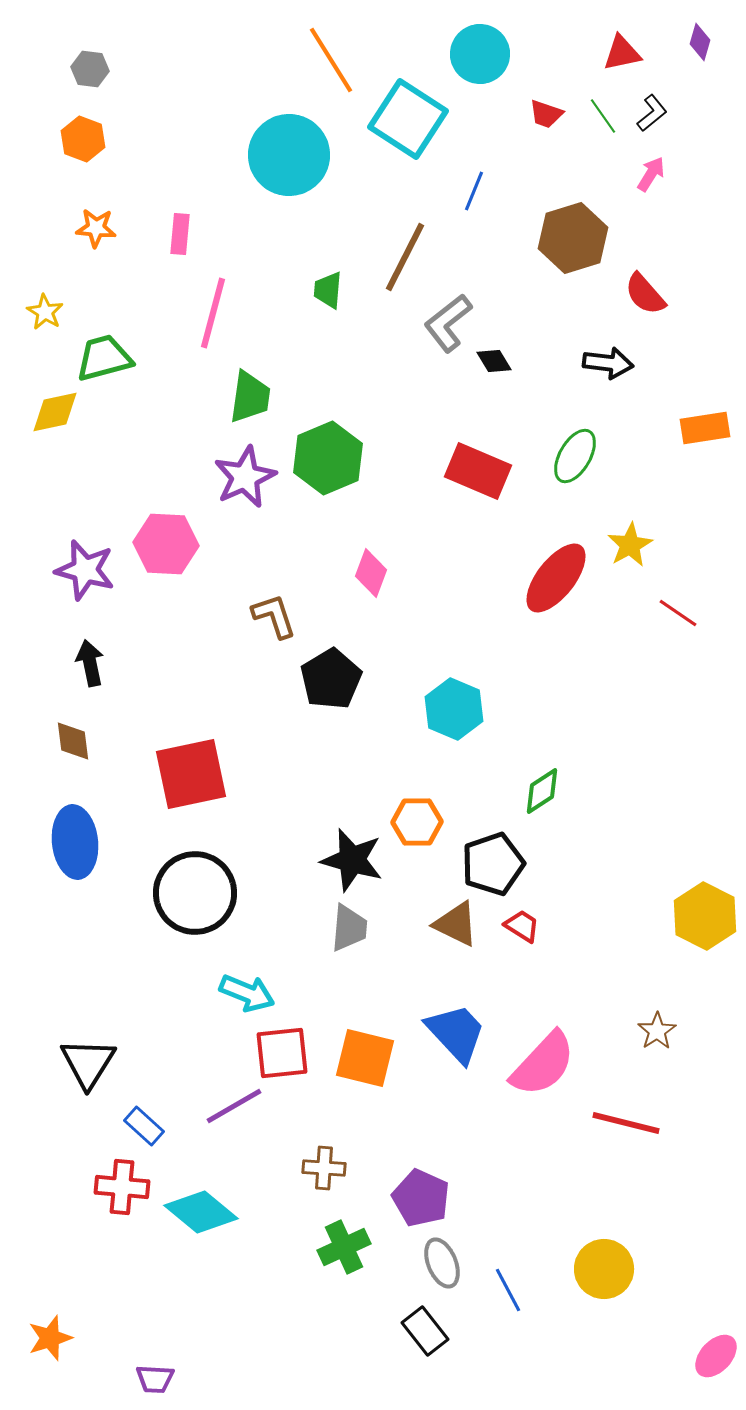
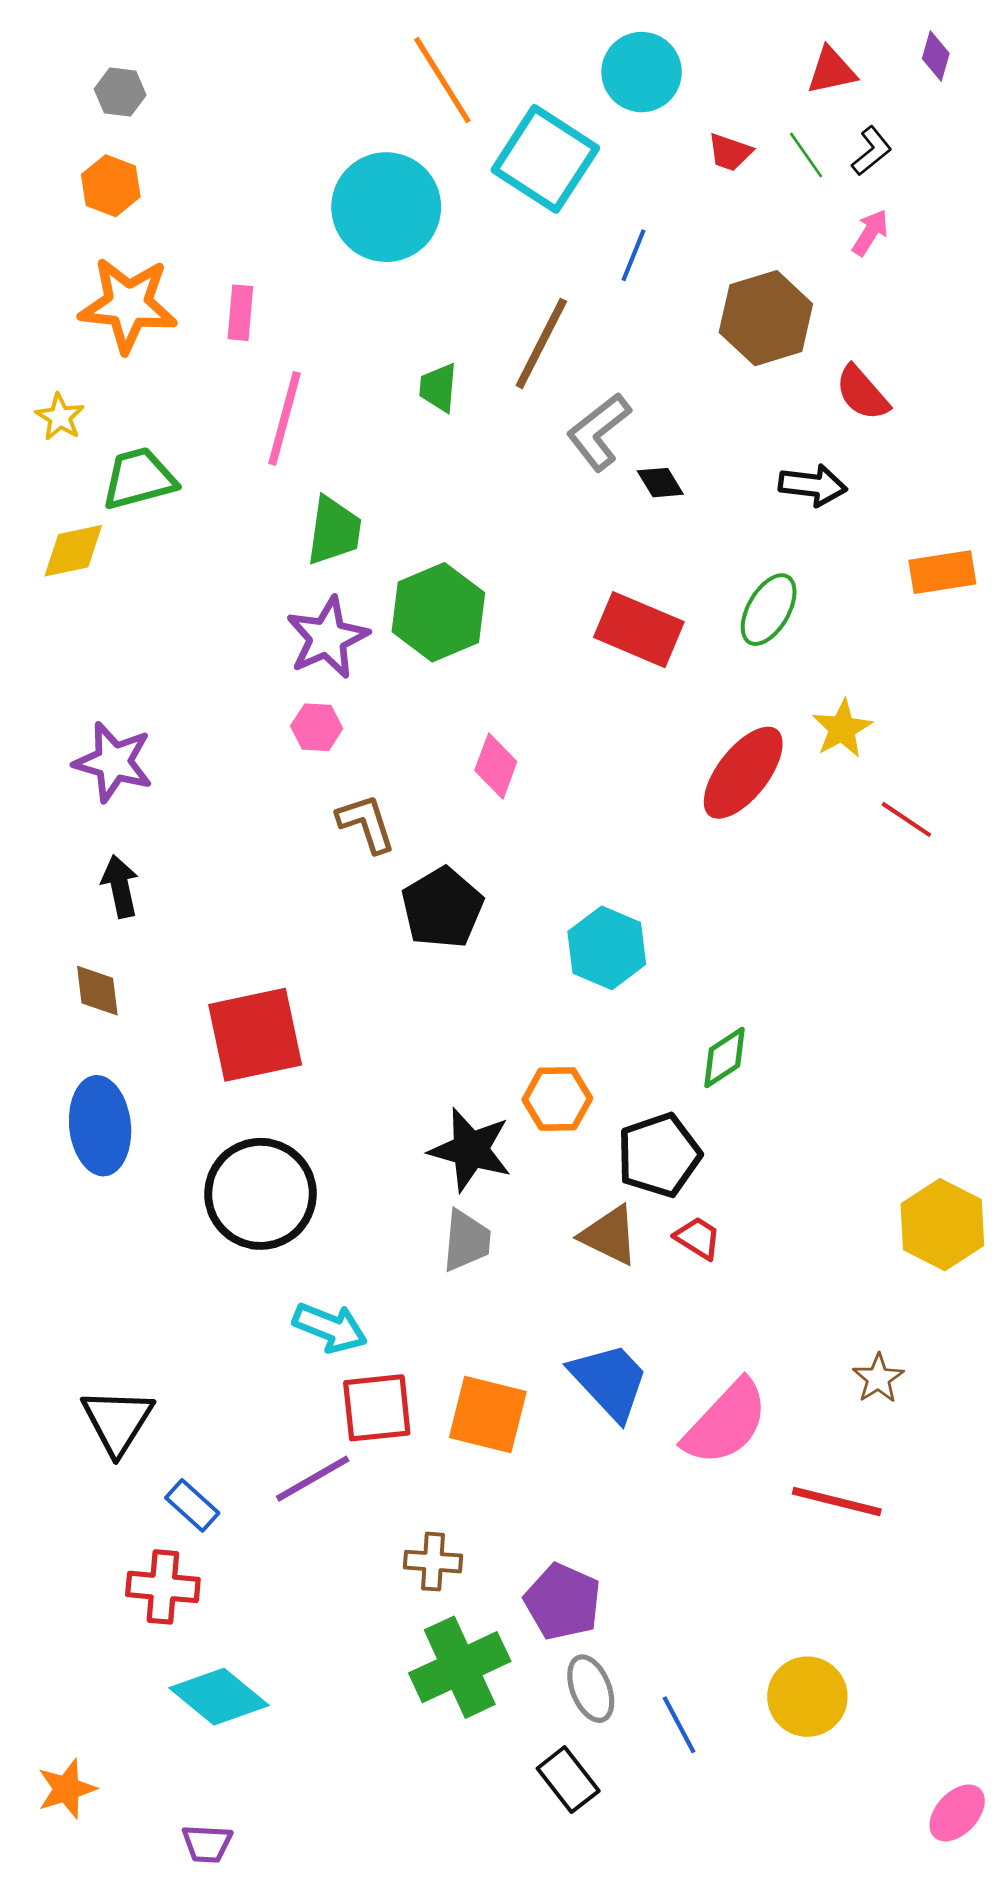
orange star: (96, 228) -> (128, 305), size x1.8
pink hexagon: (166, 544) -> (317, 727), moved, size x0.6
cyan diamond: (201, 1212) -> (219, 1697), moved
green cross: (344, 1247) -> (460, 1667), size x1.4

